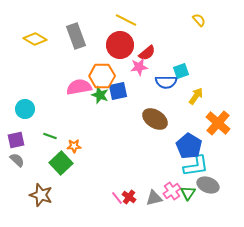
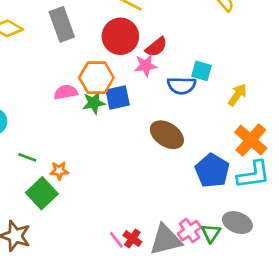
cyan square: (181, 71) -> (202, 71), turned 35
pink semicircle: (79, 87) -> (66, 92), size x0.7
green star: (100, 95) -> (94, 103), turned -30
yellow arrow: (196, 96) -> (237, 95), moved
cyan L-shape: (196, 166) -> (253, 175), moved
gray triangle: (154, 198) -> (166, 240), size x1.5

